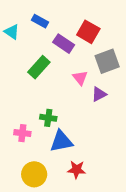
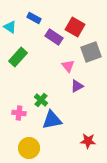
green rectangle: (39, 67) -> (18, 57), moved
purple triangle: (99, 94) -> (77, 86), moved
green cross: (48, 118) -> (41, 100), turned 32
red star: (77, 170) -> (88, 141), moved

